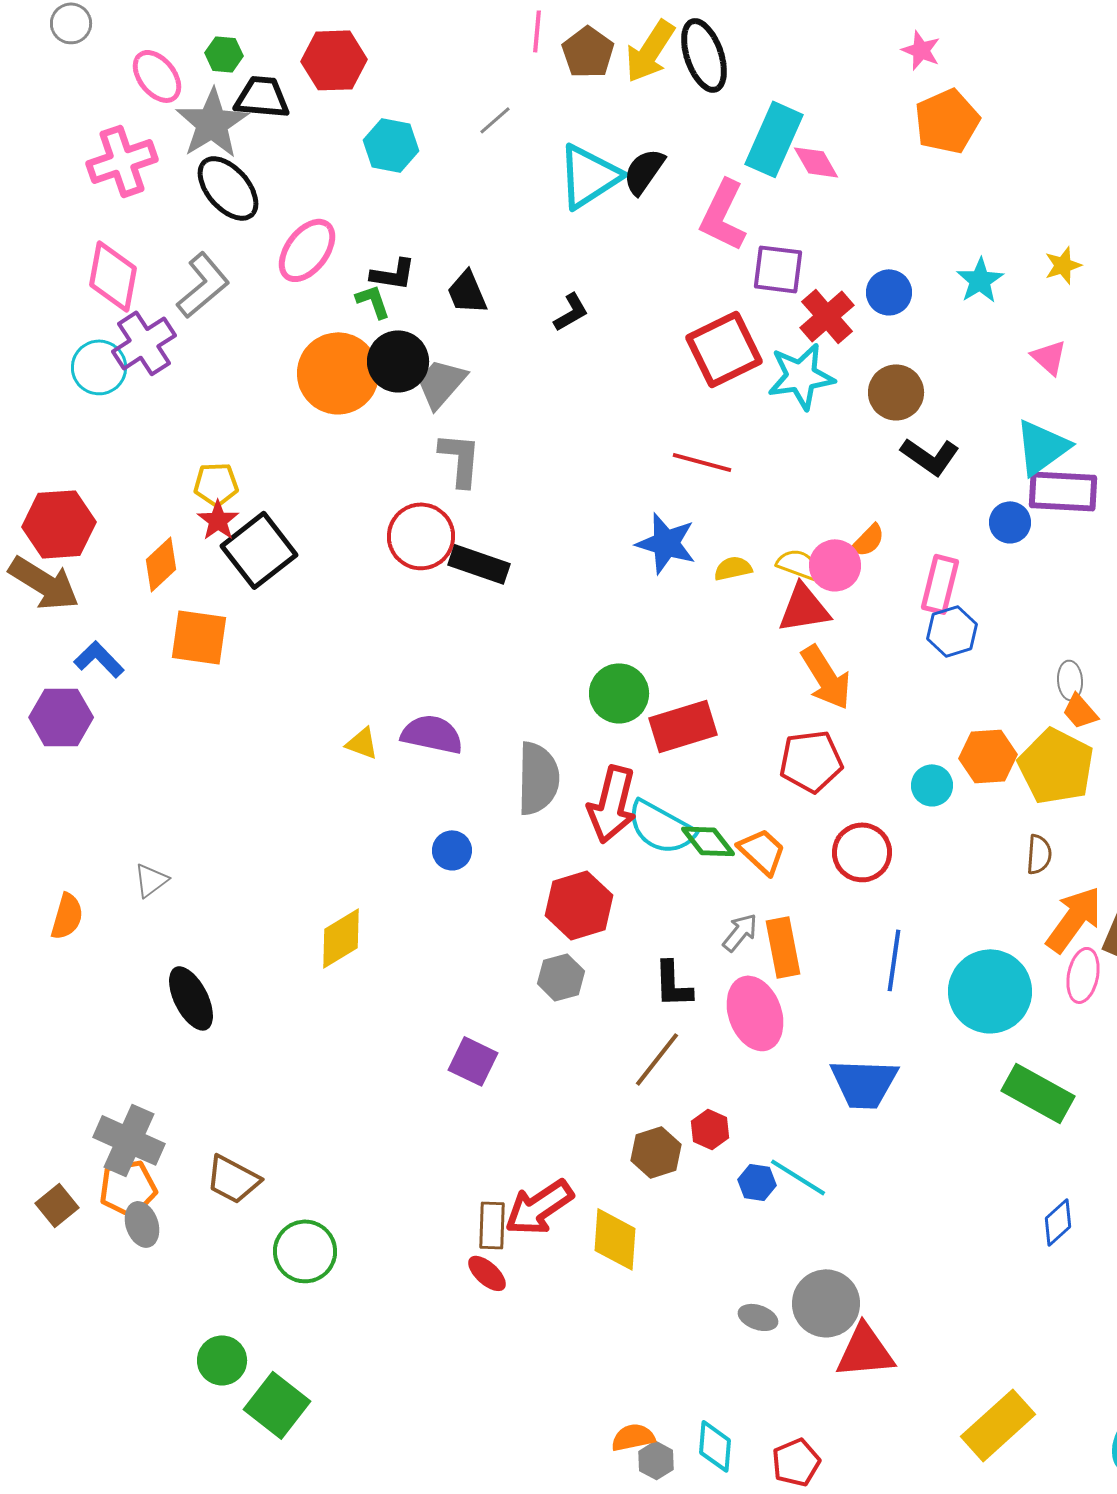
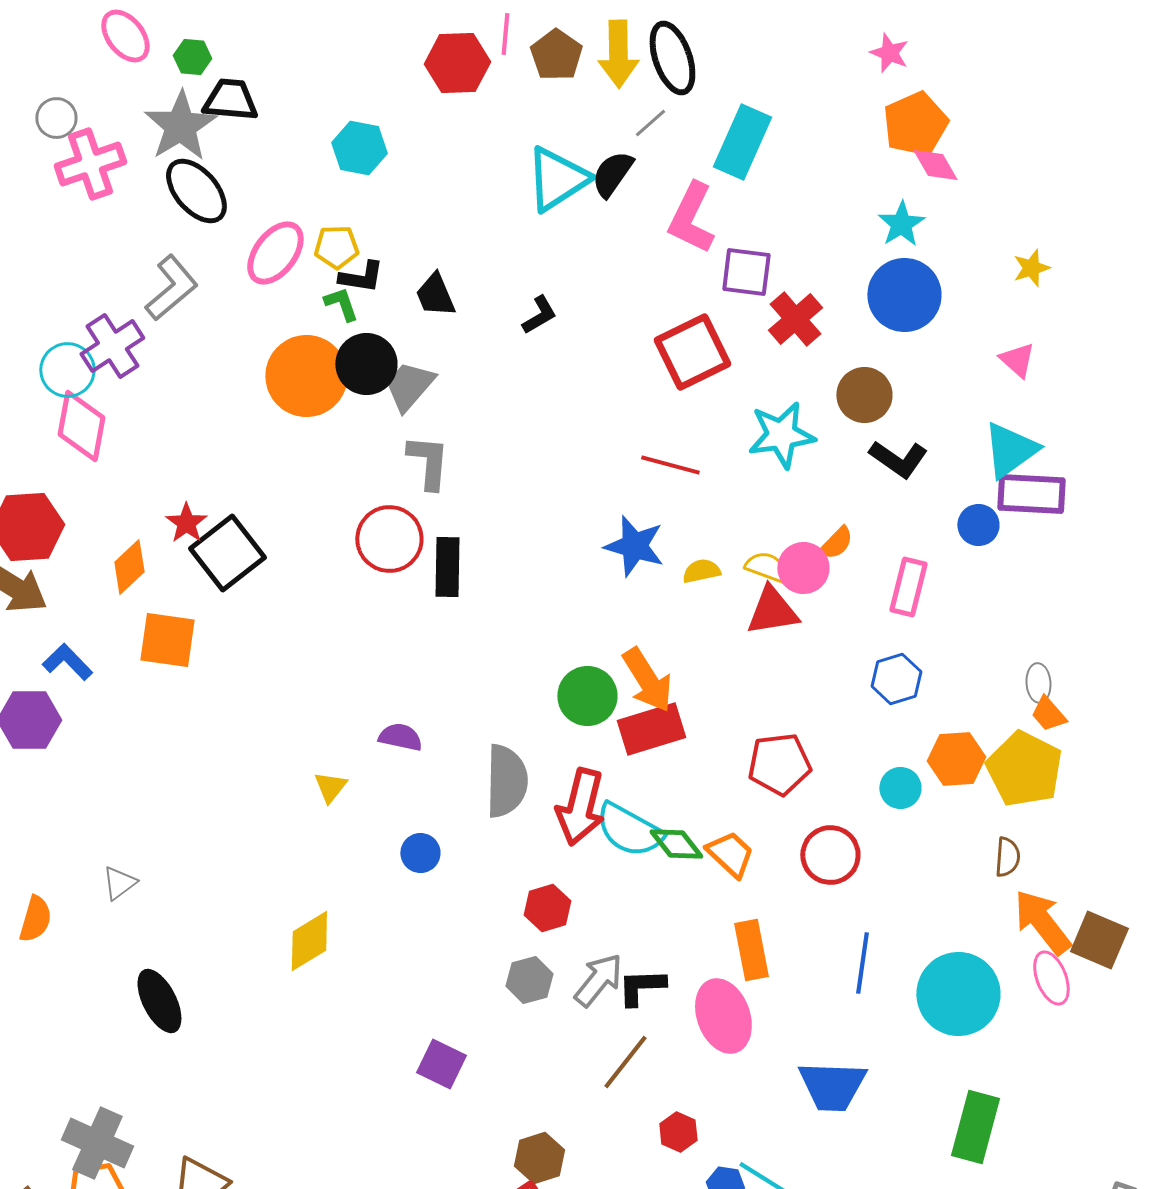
gray circle: (71, 23) -> (56, 118), moved
yellow arrow: (650, 51) -> (618, 54), turned -34
red hexagon: (334, 60) -> (457, 63), moved
pink ellipse: (157, 76) -> (125, 36), moved
gray line: (495, 120) -> (650, 123), moved
pink diamond: (816, 162) -> (935, 165), moved
pink diamond: (113, 276) -> (81, 426), moved
cyan star: (980, 280) -> (901, 224), moved
blue circle: (889, 292) -> (904, 295), moved, size x1.6
cyan star: (801, 376) -> (781, 435), moved
yellow pentagon: (216, 484) -> (336, 247), moved
black rectangle: (479, 564) -> (447, 567), turned 72
blue hexagon: (952, 631) -> (896, 679), moved
orange arrow: (826, 677) -> (647, 680), moved
purple semicircle: (432, 734) -> (400, 737), size x0.7
yellow triangle: (362, 743) -> (330, 787), moved, turned 48
red hexagon: (579, 905) -> (547, 908), size x0.7
orange arrow: (1074, 919) -> (1042, 922), turned -74
gray arrow: (740, 932) -> (598, 980), moved, size x1.4
pink ellipse: (1083, 975) -> (1051, 978), turned -32
black L-shape: (673, 984) -> (641, 987), turned 90
green rectangle: (1038, 1093) -> (975, 1127), moved, turned 76
brown hexagon: (656, 1152) -> (539, 1158), moved

